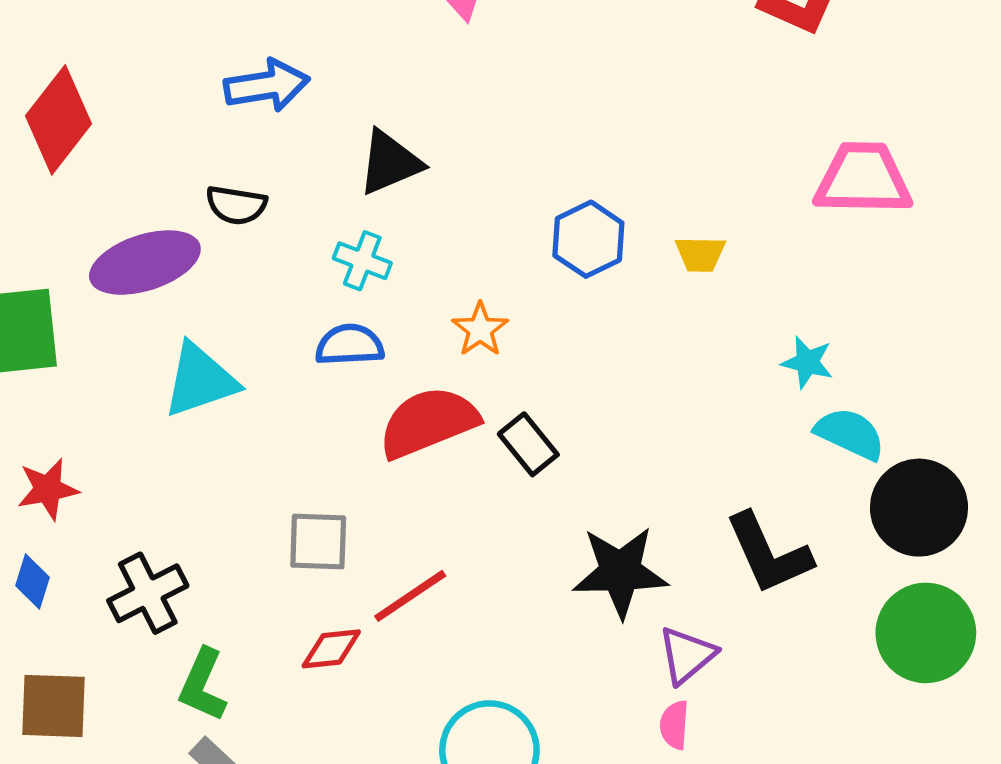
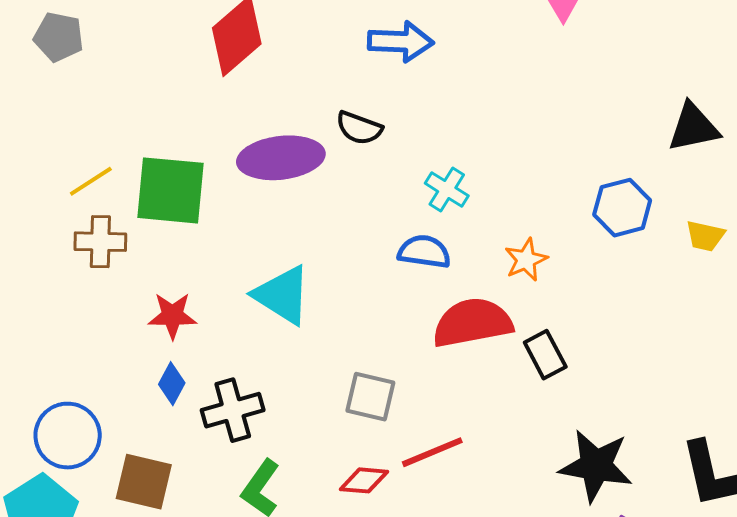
black triangle: (390, 162) -> (693, 127), moved
cyan triangle: (200, 380) -> (282, 295), moved, turned 40
blue diamond: (32, 581) -> (172, 384), moved

